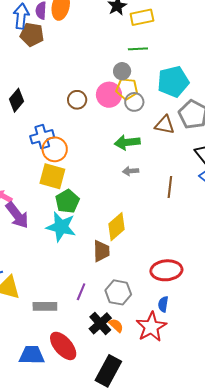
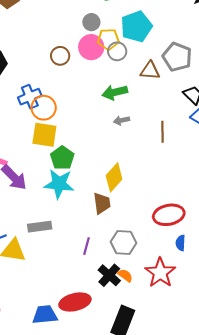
gray circle: (122, 71) -> (91, 22), moved
cyan pentagon: (173, 82) -> (136, 27), moved
blue semicircle: (163, 304) -> (180, 243), moved
gray rectangle: (45, 306) -> (40, 227), moved
red ellipse: (63, 346) -> (75, 302), turned -56

